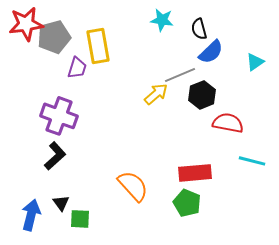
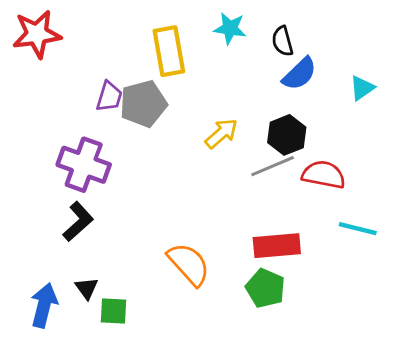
gray pentagon: (54, 37) -> (143, 104), moved
yellow rectangle: (98, 46) -> (169, 51), moved
gray line: (180, 75) -> (273, 166), moved

